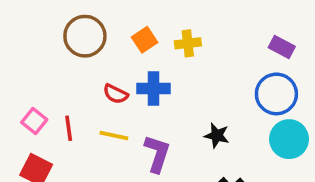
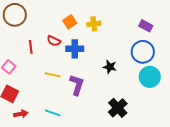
brown circle: (85, 36) -> (15, 15), moved
red semicircle: (116, 94) -> (54, 41), moved
red line: (69, 128) -> (31, 47), moved
black star: (217, 135) -> (110, 67), moved

